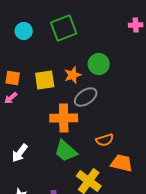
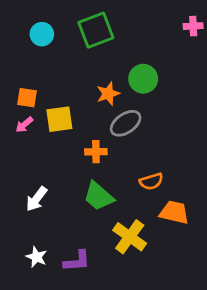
yellow square: (45, 80) -> (59, 119), moved
orange cross: (64, 118) -> (96, 152), size x0.6

